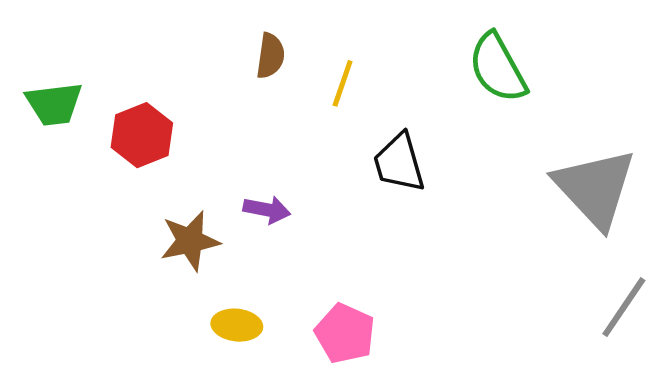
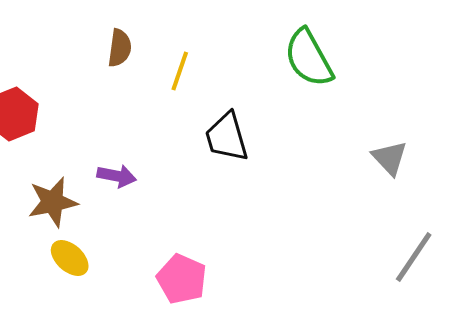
gray triangle: (595, 188) -> (390, 158), size x0.5
yellow ellipse: (237, 325) -> (70, 258), moved, turned 36

